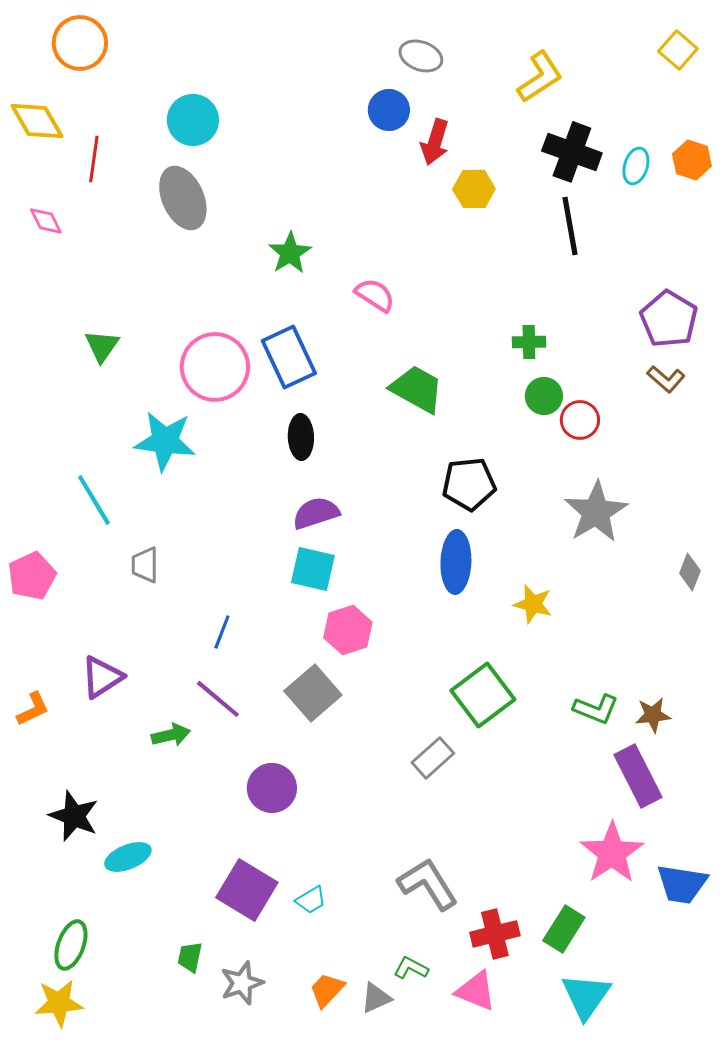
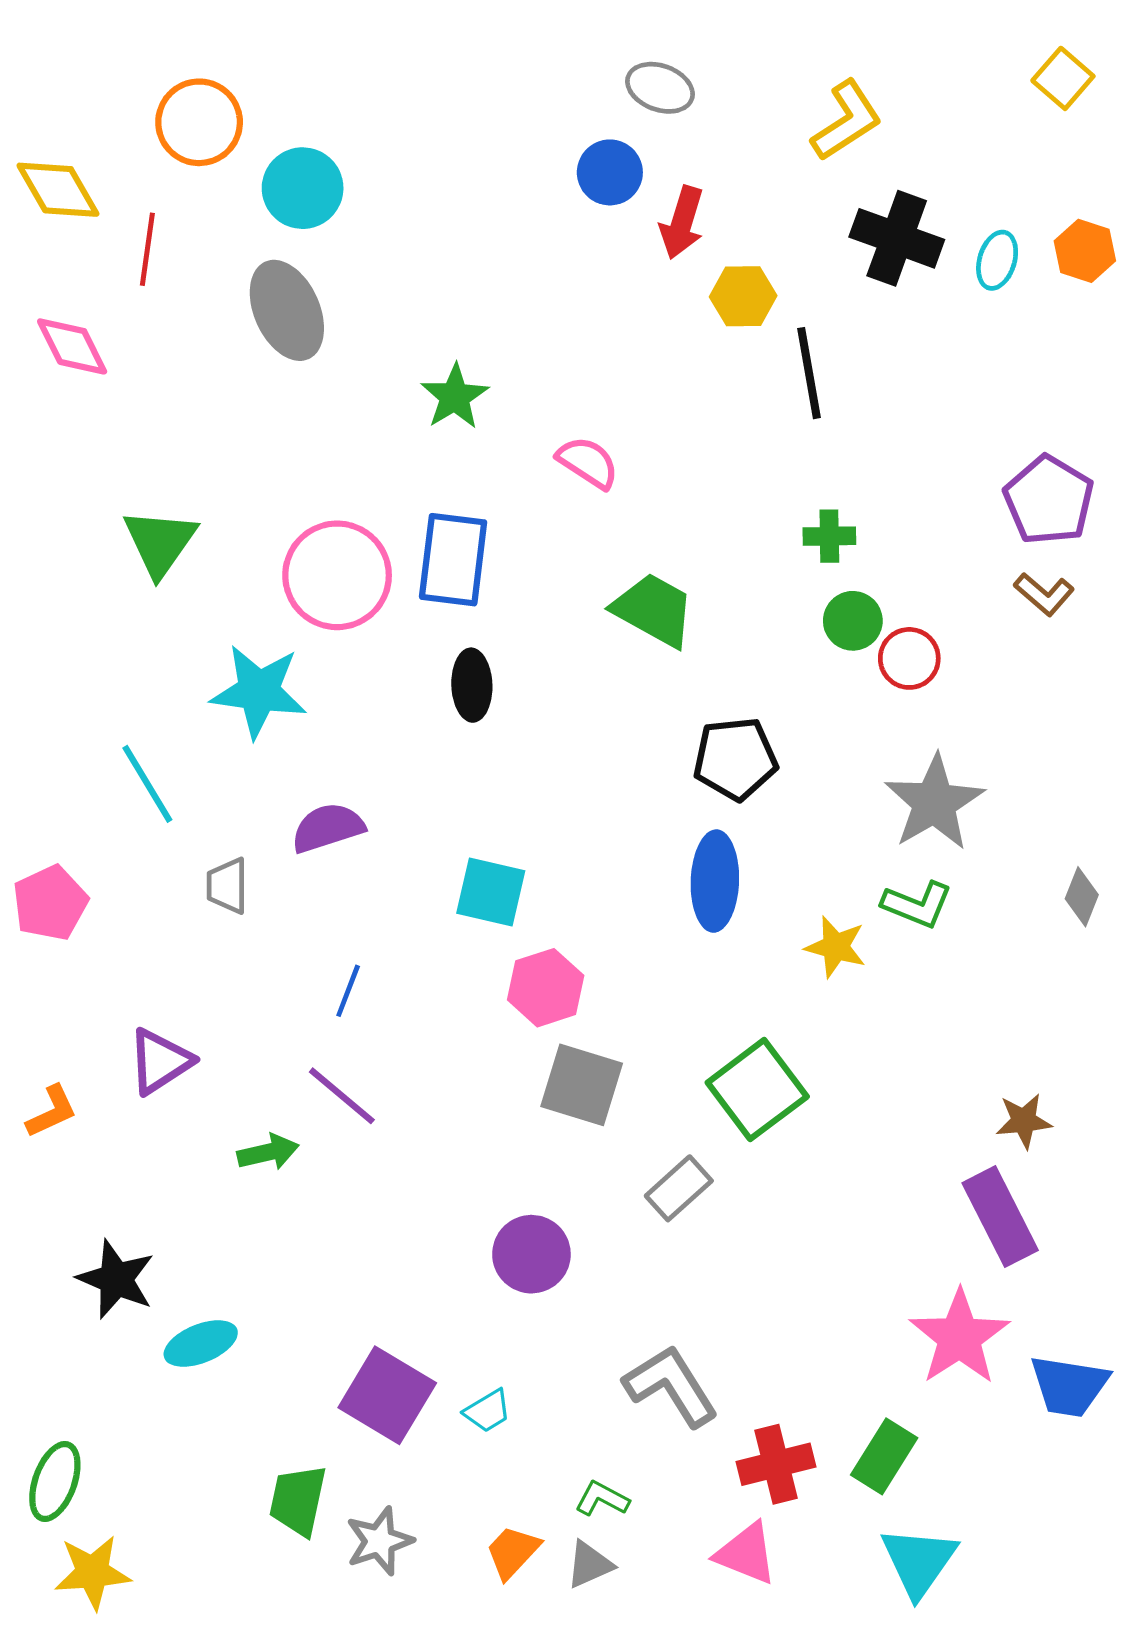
orange circle: (80, 43) -> (199, 122), moved
pink diamond: (46, 221) -> (72, 346), size x1.4
black line: (570, 226) -> (809, 373), moved
green triangle: (102, 346) -> (160, 542), size x1.4
blue rectangle: (289, 357) -> (453, 560), turned 32
purple semicircle: (316, 513) -> (328, 828), moved
gray square: (313, 693) -> (582, 1085), moved, turned -32
green L-shape: (596, 709) -> (917, 905), moved
purple circle: (272, 788) -> (531, 1254), moved
green ellipse: (71, 945) -> (55, 1481), moved
green trapezoid: (190, 957) -> (298, 1500), size x1.5
green L-shape: (411, 968) -> (602, 1499), moved

